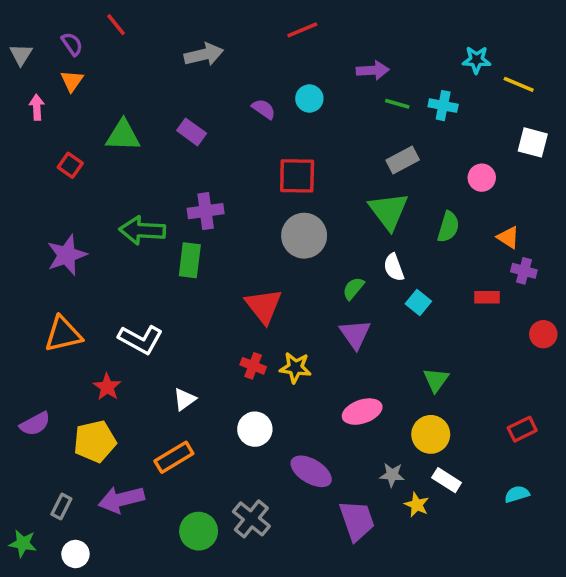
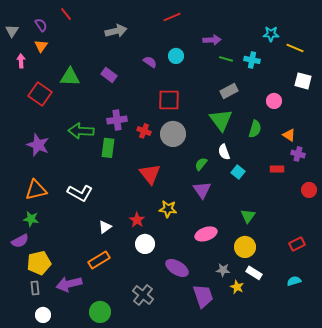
red square: (70, 165) -> (40, 94), size x1.6
purple star: (67, 255) -> (38, 145), turned -30
red cross: (253, 366) -> (144, 131), moved
red star: (107, 387) -> (137, 220), moved
yellow pentagon: (95, 441) -> (39, 263), moved
gray rectangle: (61, 507) -> (35, 288), turned -32
green circle: (199, 531) -> (100, 312), moved
green star: (23, 543) -> (31, 219), moved

